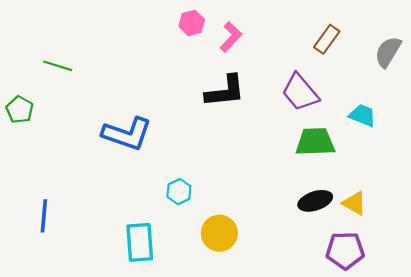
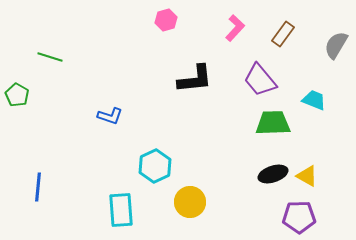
pink L-shape: (231, 37) -> (235, 28), moved
blue L-shape: (127, 134) -> (110, 116), size x0.6
cyan hexagon: (179, 192) -> (155, 166), size x1.5

